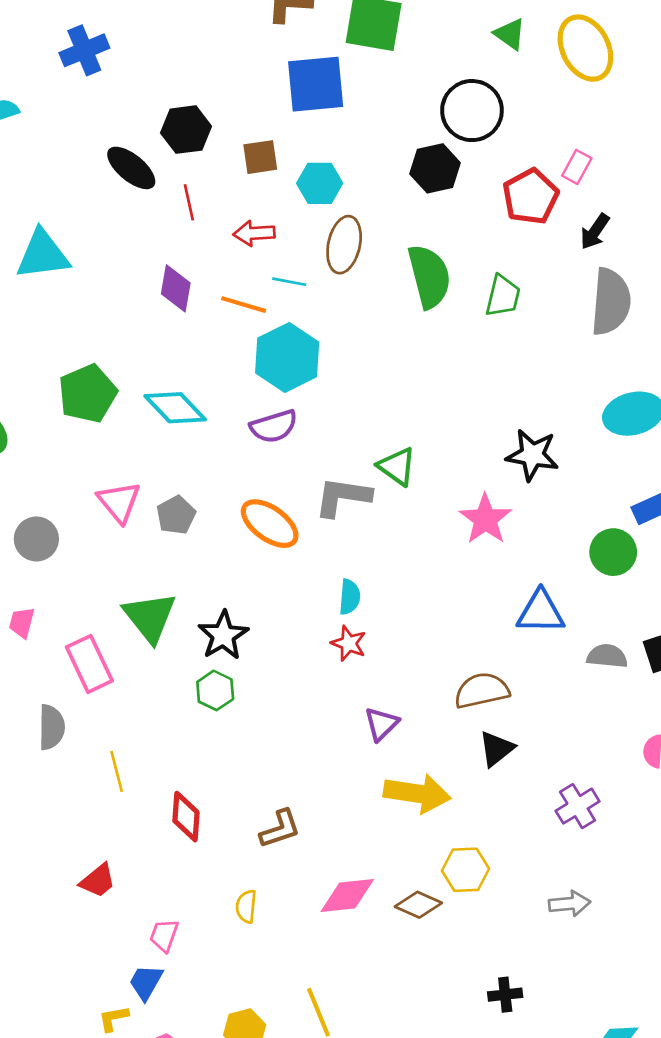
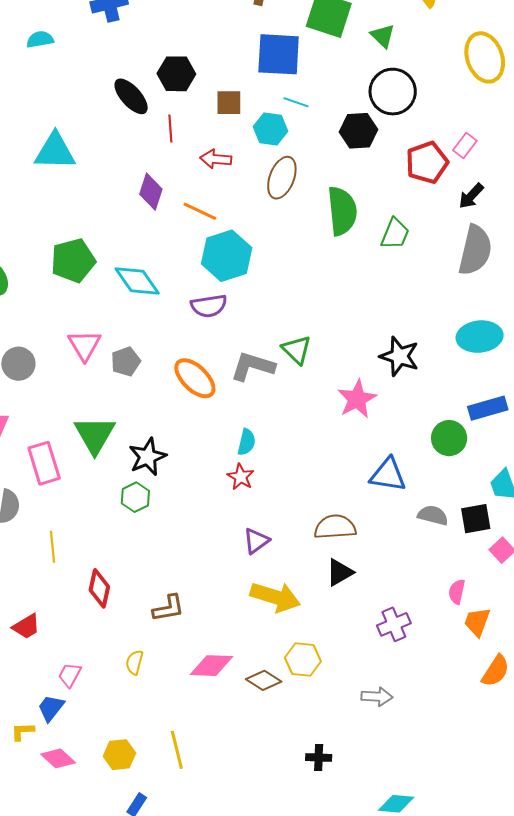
green triangle: (510, 34) -> (383, 36), moved
cyan line: (289, 282) -> (296, 102), moved

